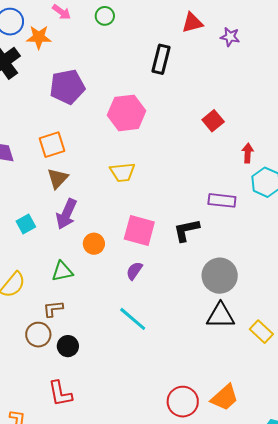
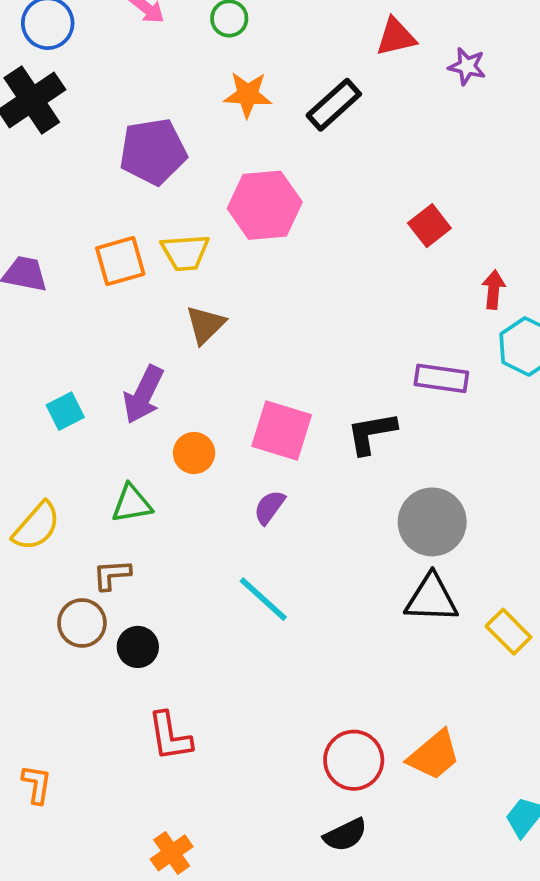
orange star: (39, 37) -> (248, 95), moved
black rectangle: (161, 59) -> (334, 105), turned 32
yellow trapezoid: (122, 172) -> (185, 252), moved
brown triangle: (58, 178) -> (205, 325), moved
red L-shape: (60, 394) -> (170, 736), moved

